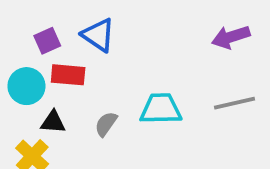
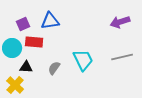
blue triangle: (98, 35) -> (50, 21), turned -42
cyan trapezoid: (161, 109) -> (83, 60), turned 65

